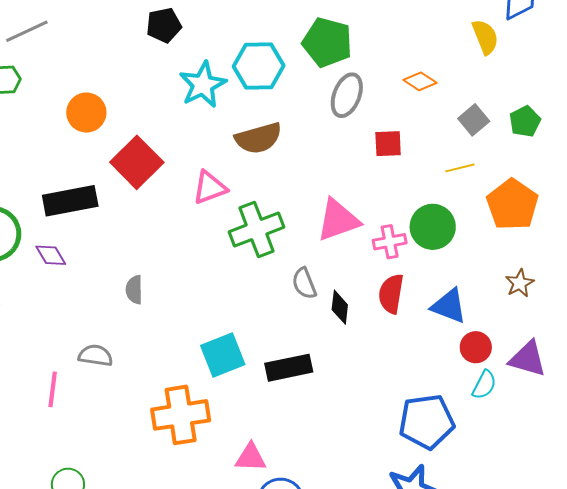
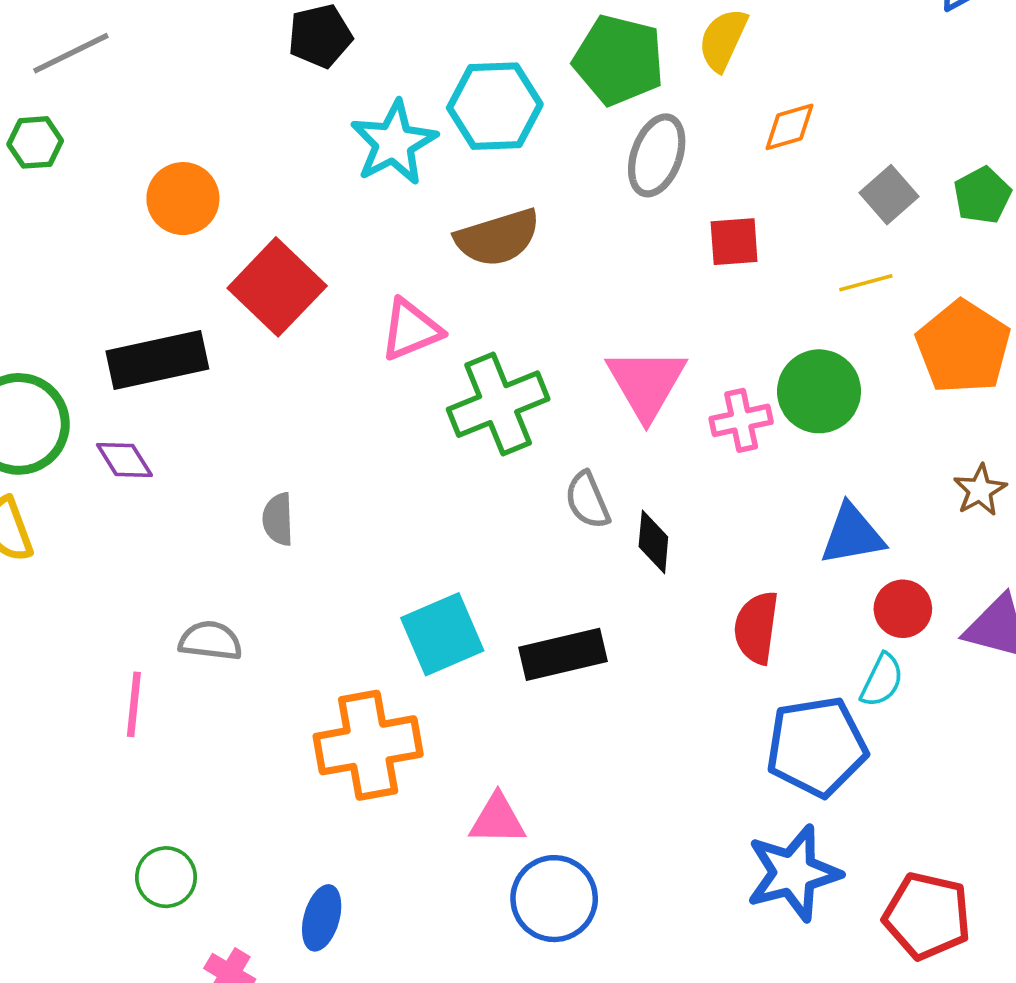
yellow semicircle: (485, 37) -> (723, 40), moved, turned -132
orange diamond: (420, 81) -> (789, 127), turned -48
pink triangle: (338, 220) -> (646, 383), turned -39
red semicircle: (391, 294) -> (756, 628), moved
blue triangle: (449, 306) -> (852, 535), turned -30
cyan semicircle: (484, 385) -> (882, 680), moved

